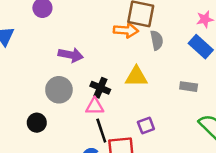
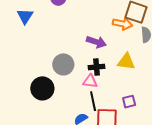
purple arrow: (71, 55) -> (96, 42), moved
black cross: (100, 88) -> (96, 67), turned -35
black circle: (37, 123) -> (42, 88), size x1.5

